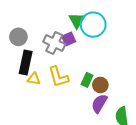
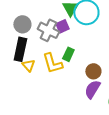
gray circle: (18, 37) -> (22, 24), moved
yellow triangle: (34, 79) -> (28, 65), turned 40
green rectangle: (87, 80) -> (68, 54), moved

